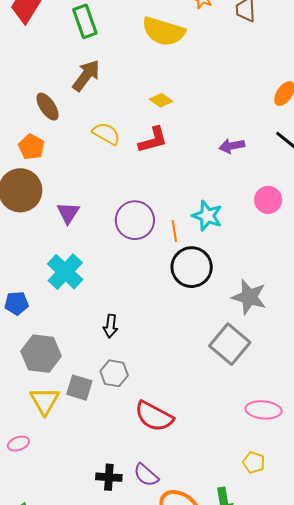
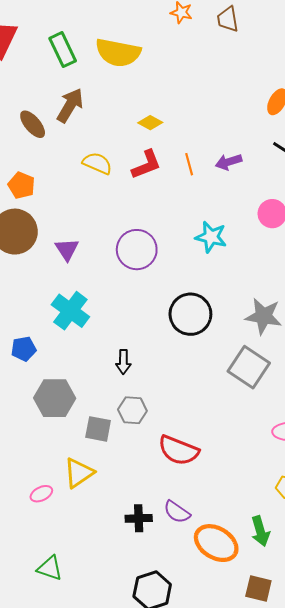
yellow semicircle: (163, 31) -> (118, 53), moved
brown ellipse: (48, 107) -> (33, 124), moved
orange line: (174, 231) -> (189, 164), moved
black circle: (192, 267) -> (190, 314), moved
yellow triangle: (45, 401) -> (79, 473), moved, turned 32

